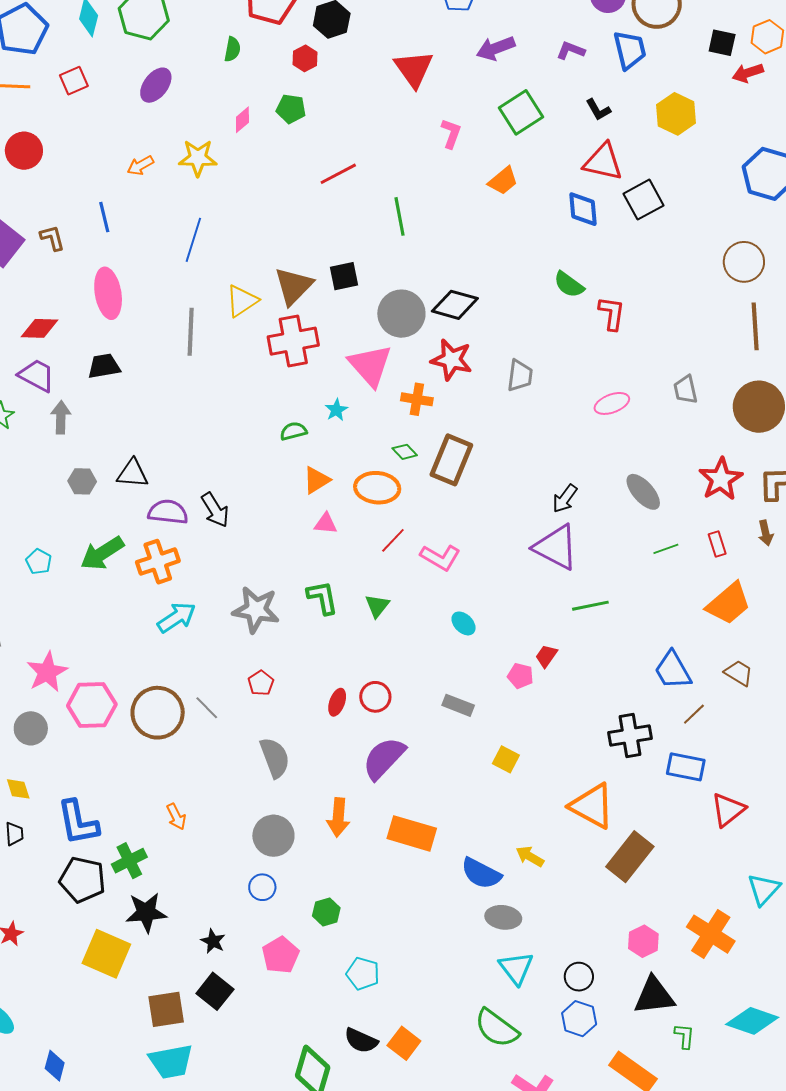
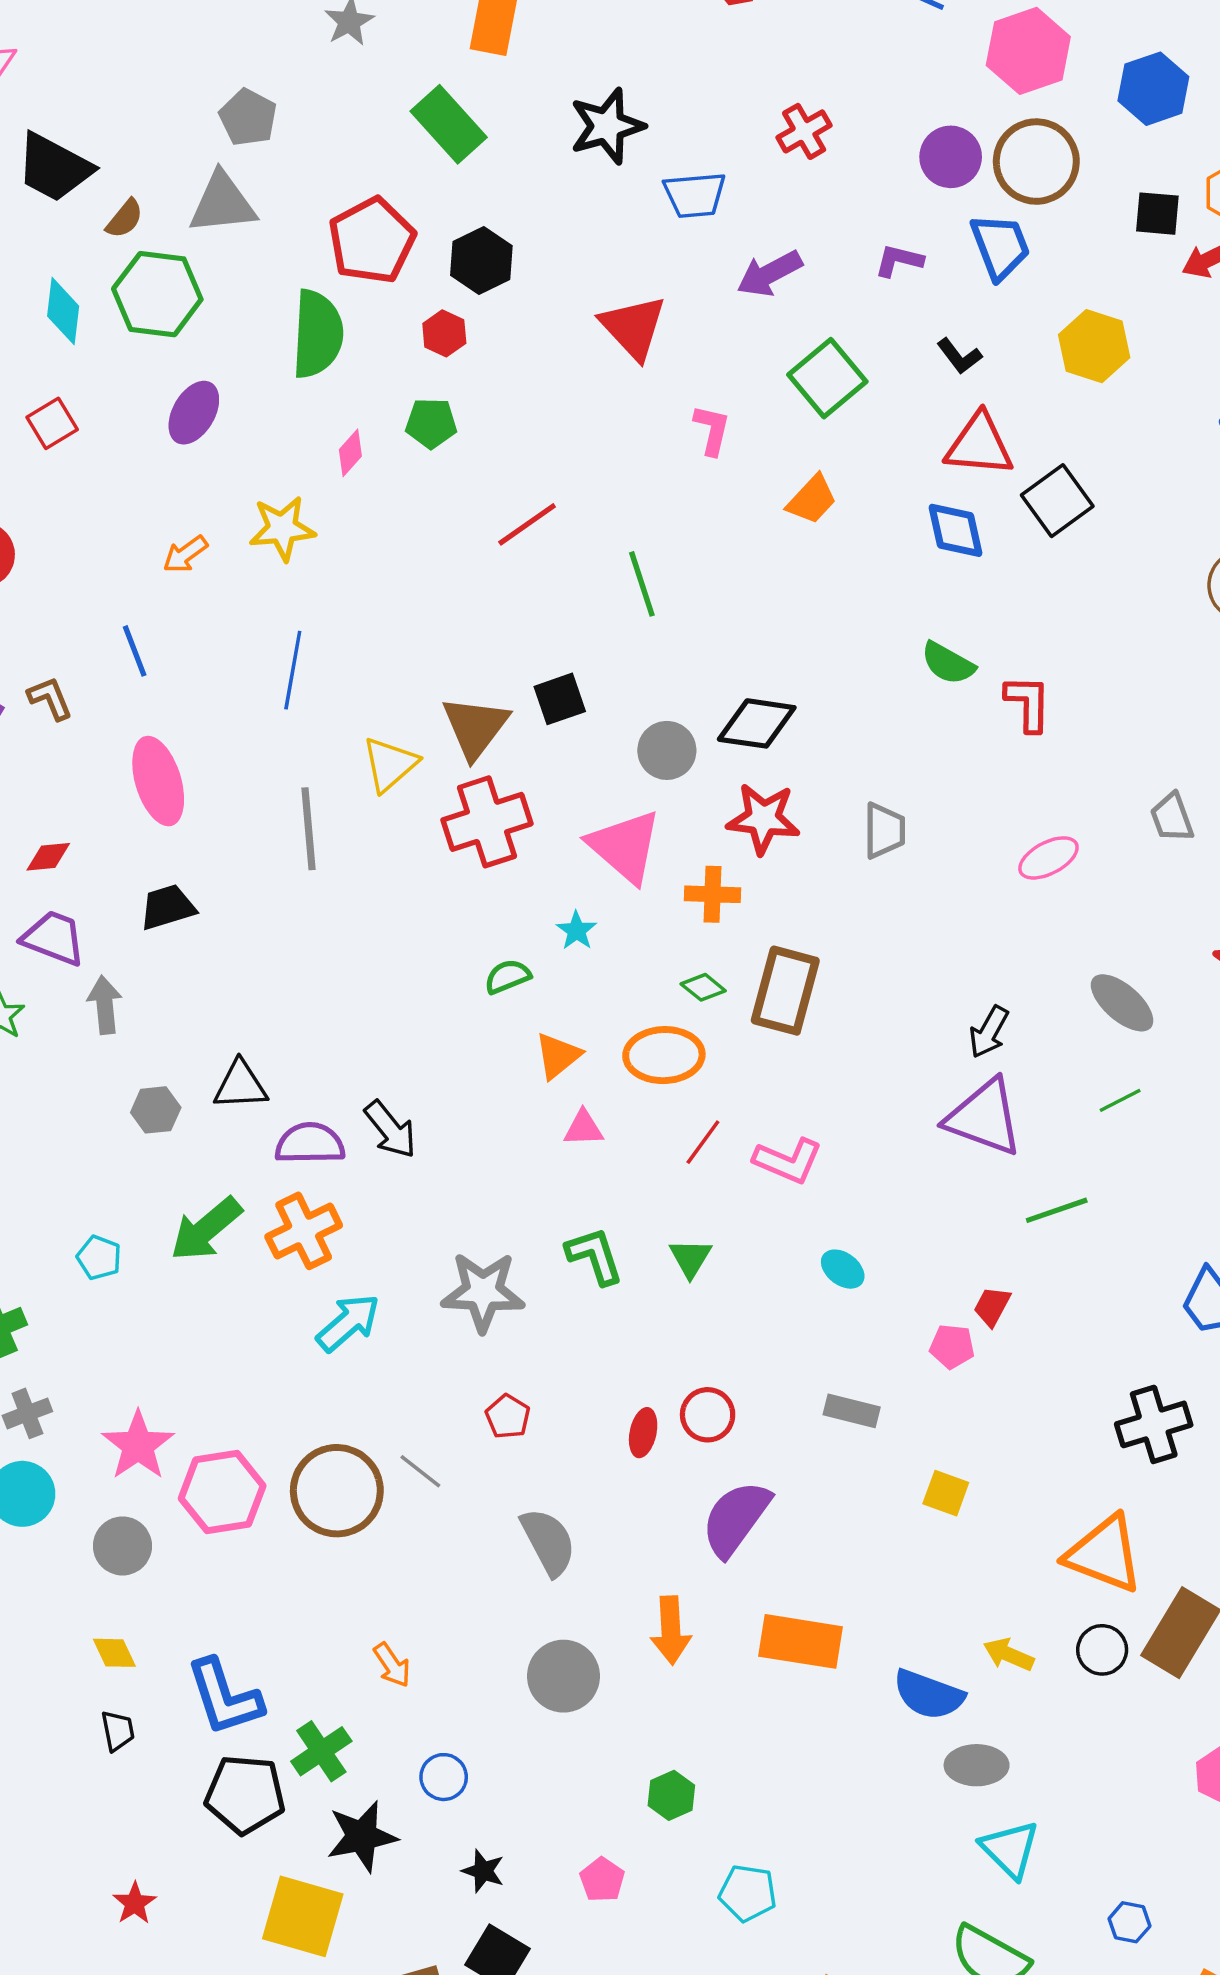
green semicircle: (232, 49) -> (317, 334), size x2.0
gray circle: (401, 314) -> (667, 750), size x0.7
red diamond: (40, 328) -> (48, 857), size x0.7
green line: (666, 549) -> (1120, 1100), moved
blue circle: (262, 887) -> (444, 1777), moved
pink pentagon: (280, 955) -> (602, 1880), size x0.7
black circle: (579, 977) -> (1102, 1650), moved
blue hexagon: (579, 1019) -> (1129, 1922), size x0.7

